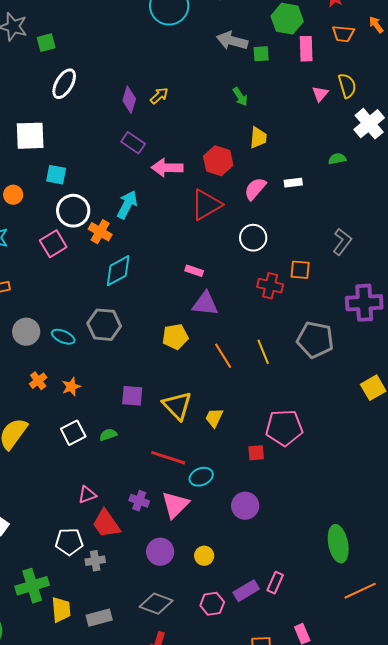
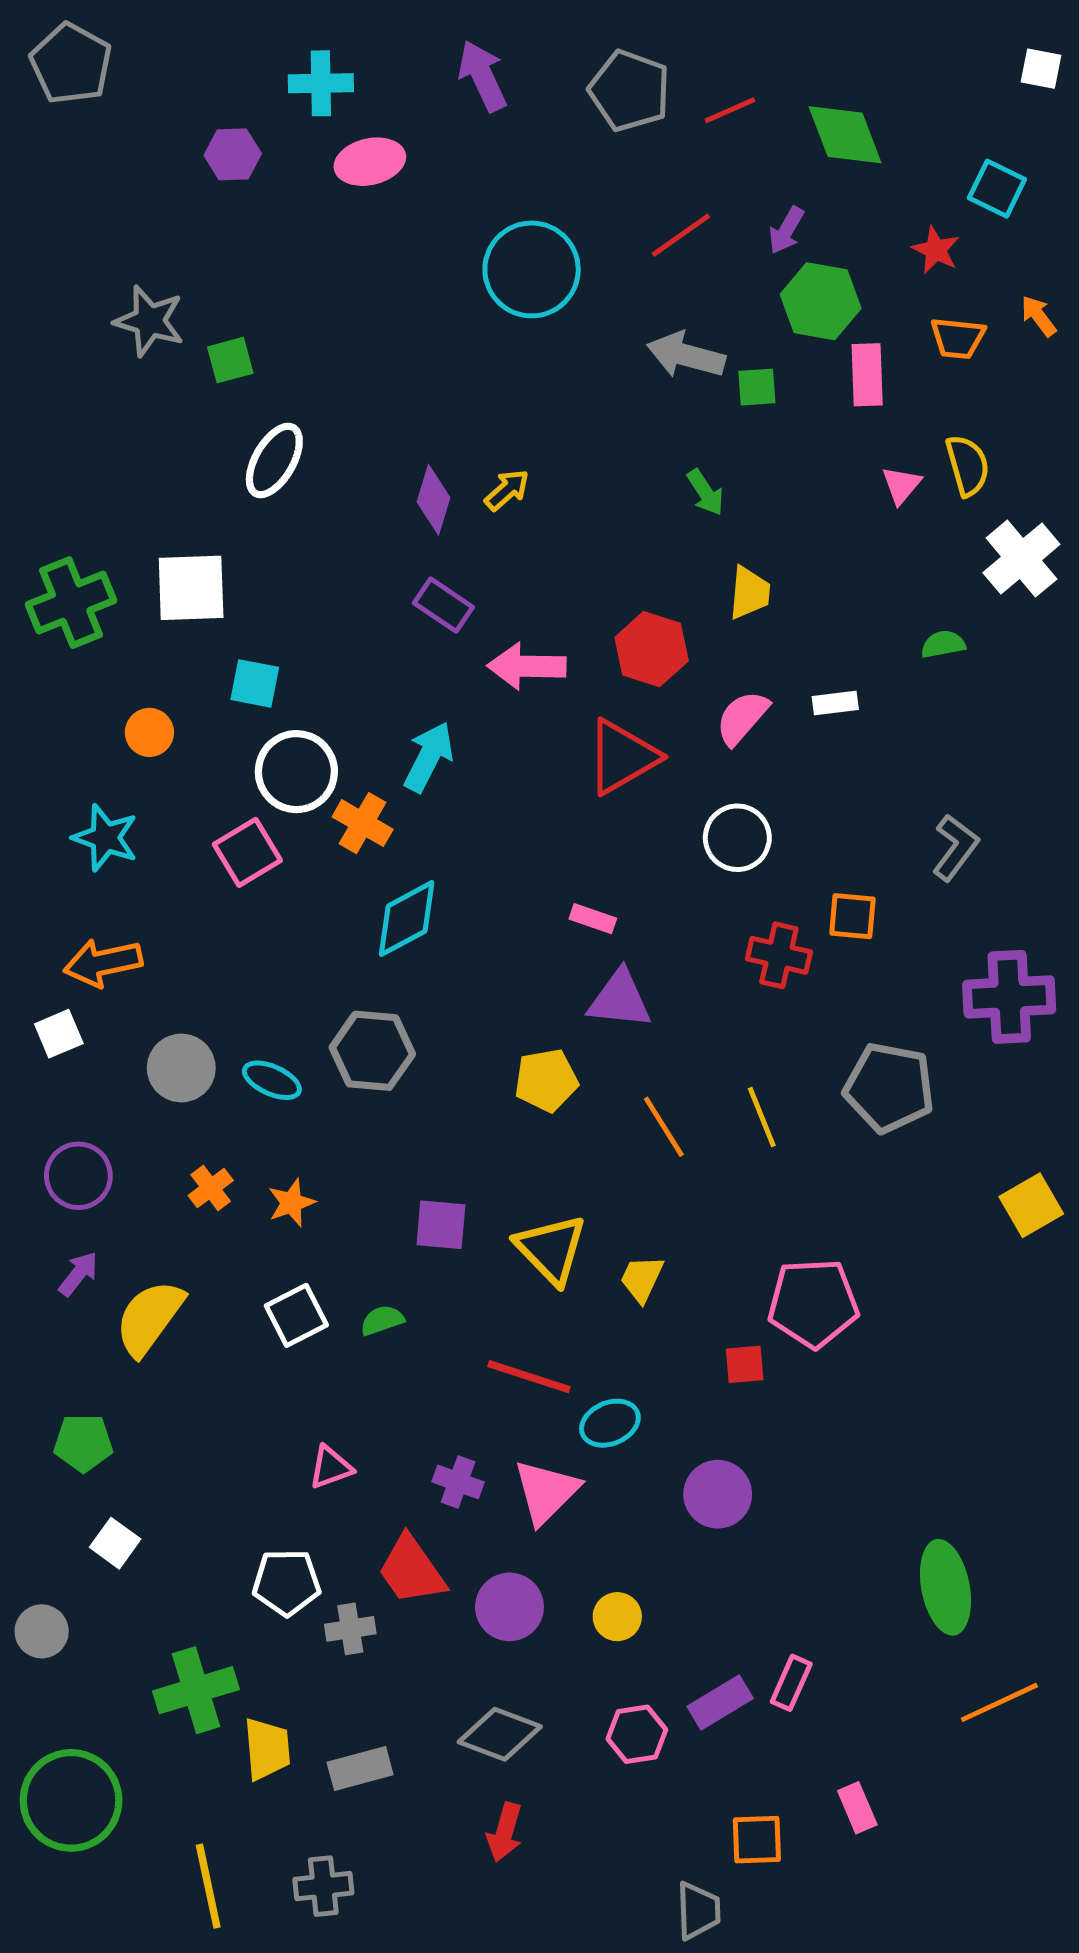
red trapezoid: (106, 524) -> (412, 1570), moved

